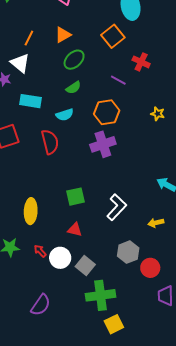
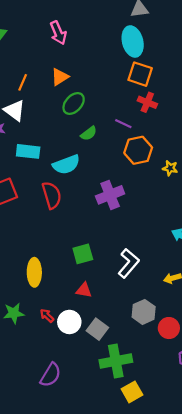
orange square: (113, 36) -> (140, 74), moved, turned -30
green semicircle: (73, 88) -> (89, 133), moved
orange hexagon: (107, 112) -> (138, 150), moved
yellow star: (158, 114) -> (170, 168), moved
cyan semicircle: (65, 115) -> (66, 165), size x1.4

